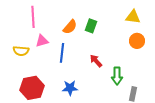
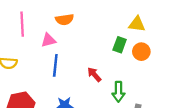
green rectangle: (91, 26) -> (120, 45), moved
orange semicircle: (70, 27) -> (65, 19), moved, turned 42
pink triangle: (42, 41) -> (48, 40), moved

